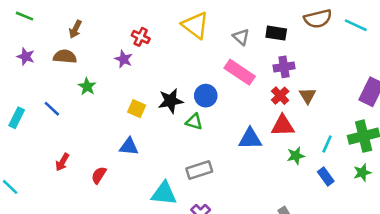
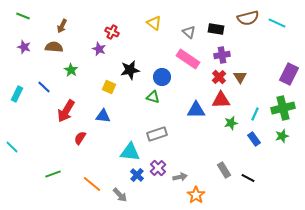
yellow triangle: (195, 25) -> (154, 23), size x0.7
black star: (171, 101) -> (130, 70), moved
red arrow: (62, 162) -> (66, 111), moved, size x1.6

